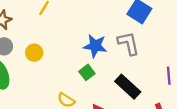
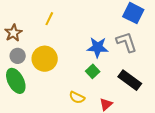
yellow circle: (34, 53) -> (45, 59), size x1.6

